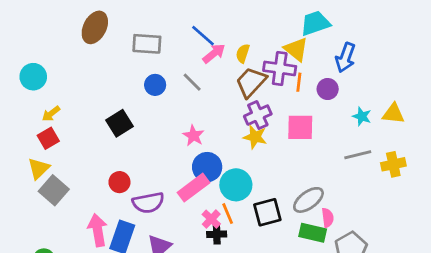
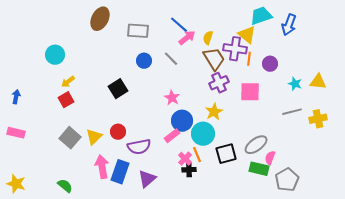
blue arrow: (345, 58) -> (289, 25), moved
brown trapezoid: (251, 82) -> (214, 59), turned 105
yellow star: (255, 137) -> (214, 112), moved, turned 30
yellow triangle: (39, 168) -> (94, 137), moved
pink rectangle: (193, 188) -> (172, 136), size x0.7
pink semicircle: (328, 218) -> (270, 158), turned -152

